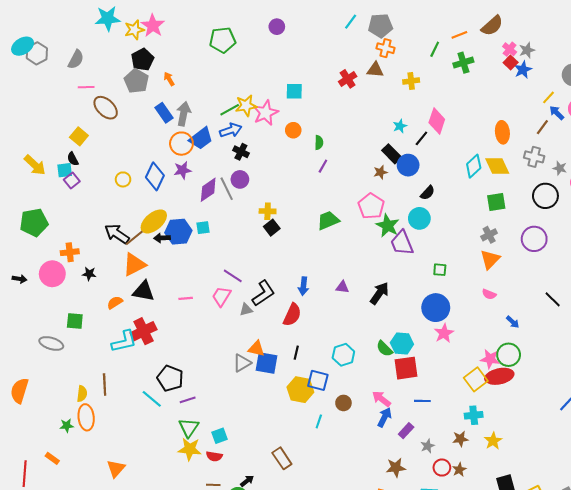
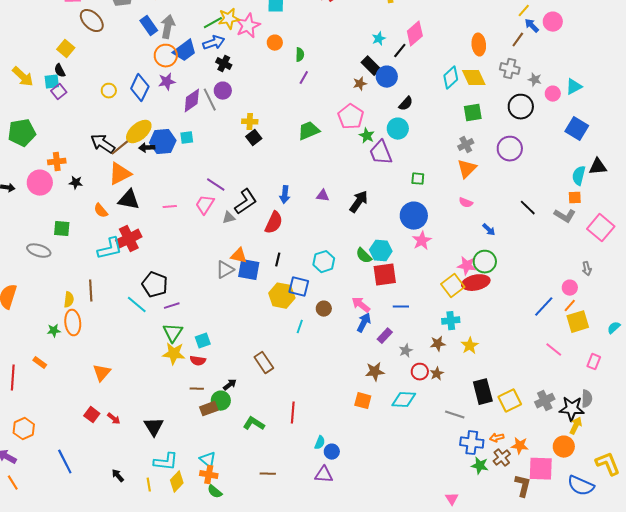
pink diamond: (437, 121) -> (415, 34), turned 30
green star: (388, 226) -> (367, 136), size x0.7
orange semicircle: (115, 302) -> (101, 211), turned -98

